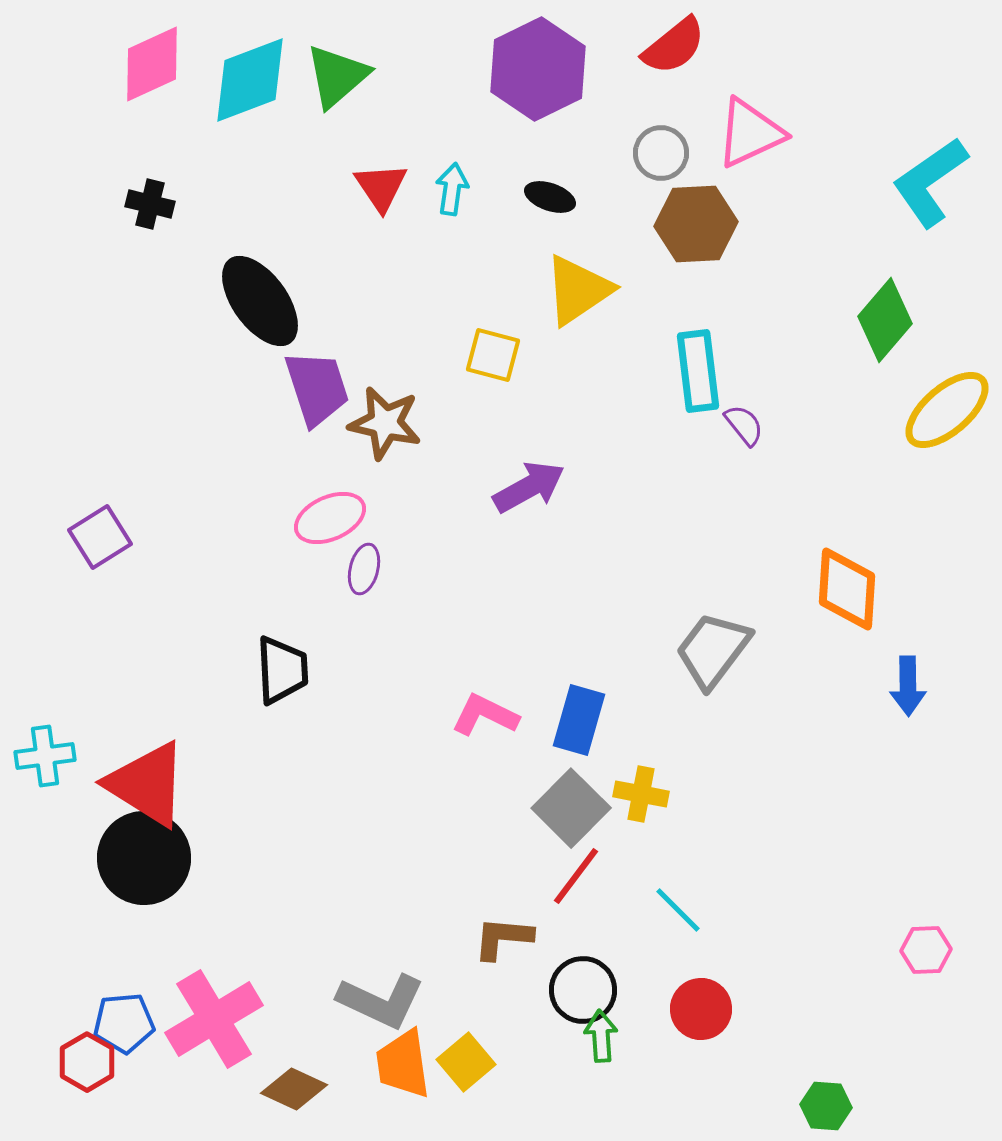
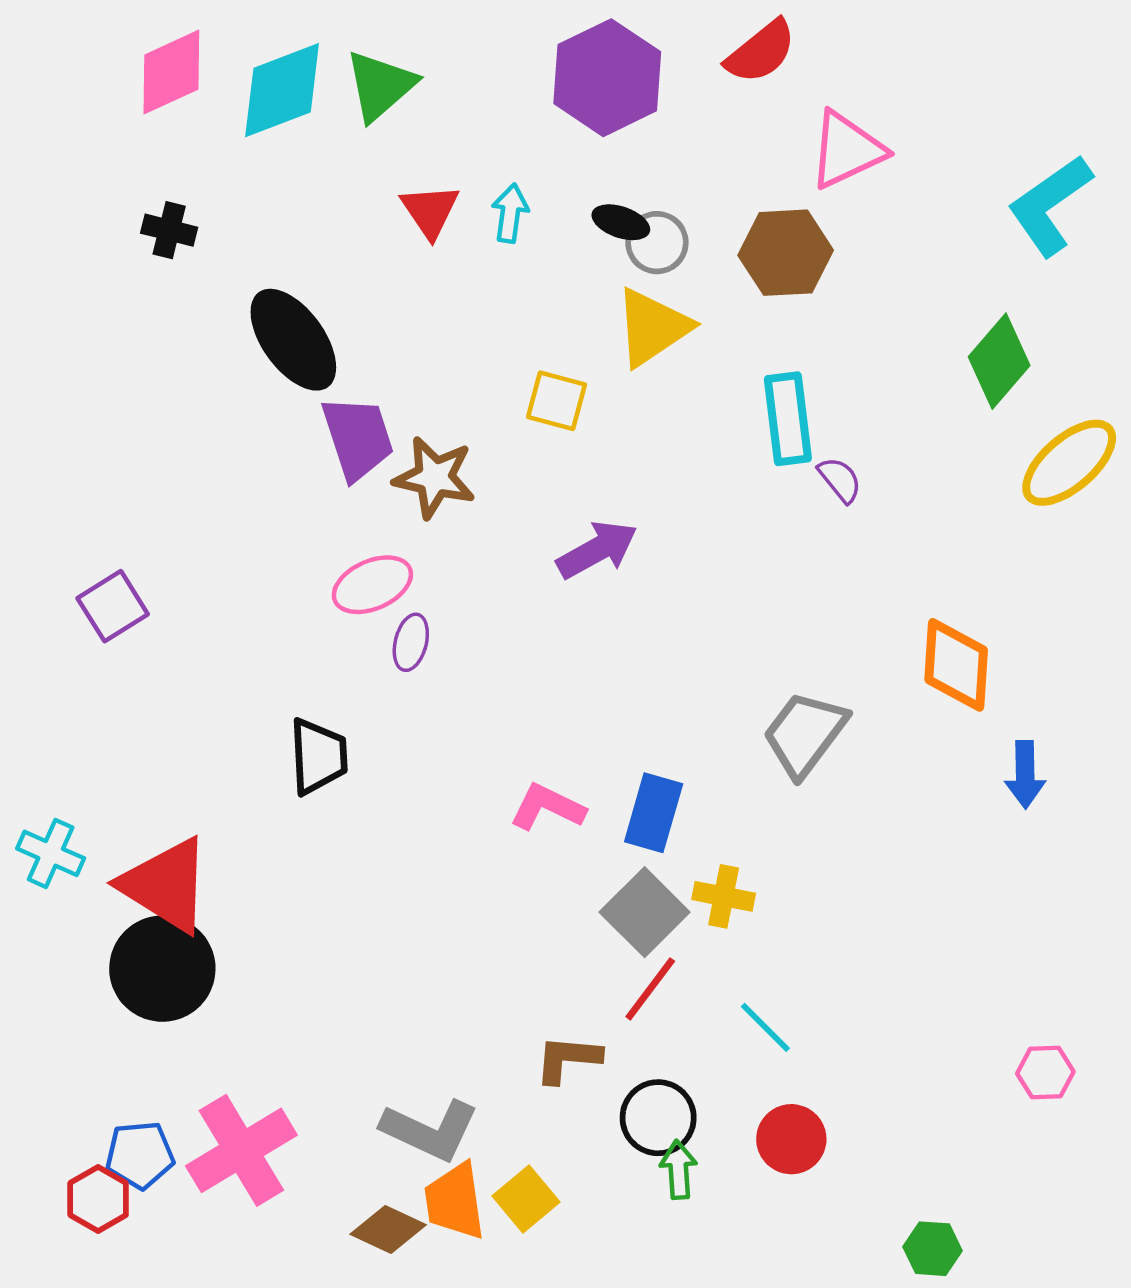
gray circle: (661, 153) -> (657, 243), moved
cyan cross: (45, 756) -> (51, 853), turned 32
brown diamond: (294, 1089) -> (388, 1229), moved

